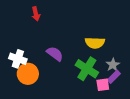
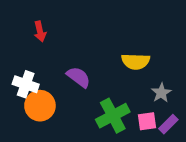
red arrow: (36, 14) -> (40, 31), moved
green cross: (87, 69) -> (113, 116), moved, turned 30
purple rectangle: (114, 77) -> (168, 124), moved

